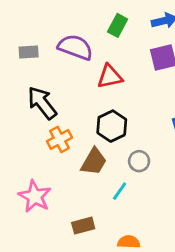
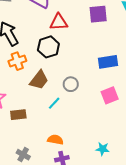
black hexagon: (112, 126) -> (48, 47), moved
brown rectangle: (83, 226) -> (18, 115), moved

